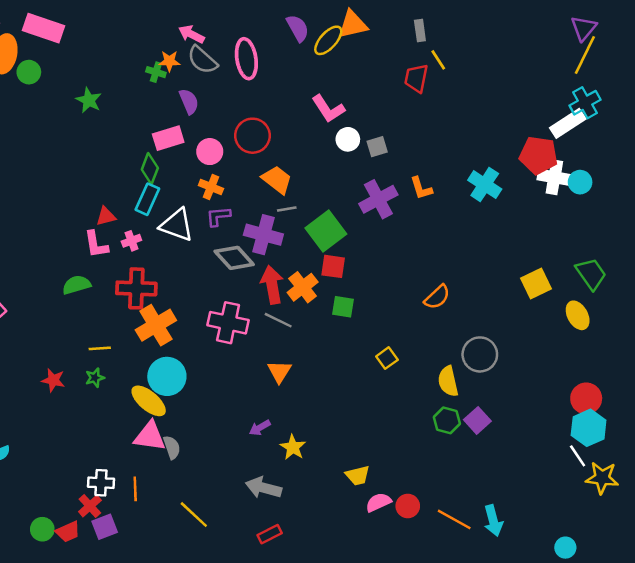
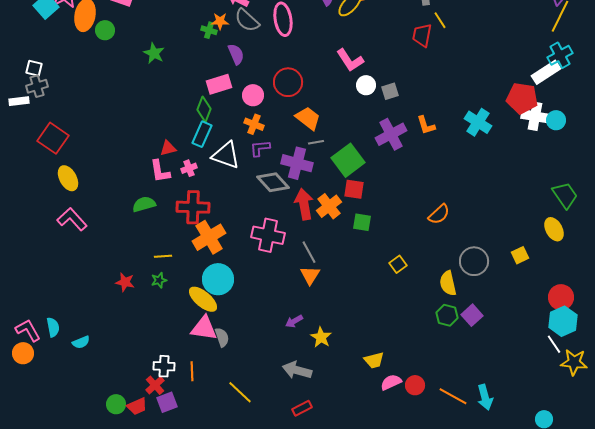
yellow square: (536, 284) -> (520, 255), moved, size x0.7
gray line: (278, 320) -> (309, 252), moved, turned 35

